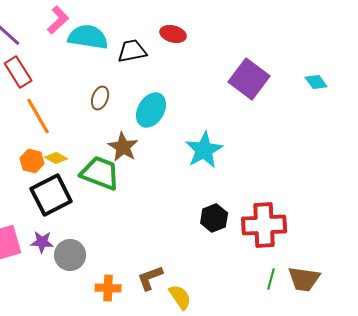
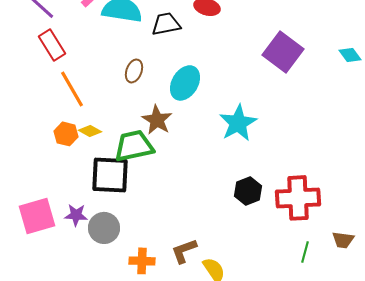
green trapezoid: (100, 173) -> (134, 146), turned -33
black square: (51, 195) -> (110, 175), moved, turned 30
brown trapezoid: (304, 279) -> (343, 240), moved, size x0.7

